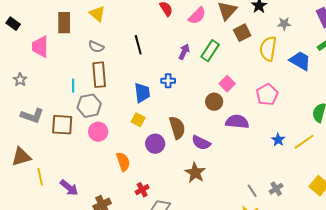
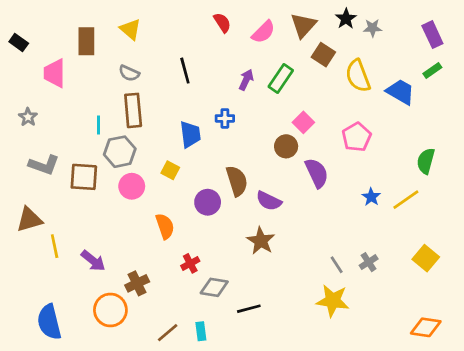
gray star: (284, 24) -> (373, 28), moved
brown square: (242, 33) -> (323, 55), turned -30
yellow semicircle: (268, 49) -> (358, 76), turned -30
yellow square: (138, 120) -> (170, 170), moved
purple semicircle: (237, 122) -> (317, 173), turned 60

